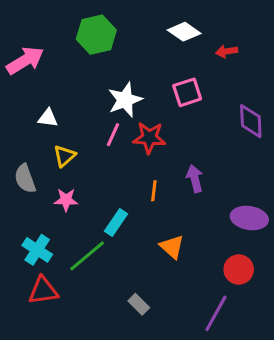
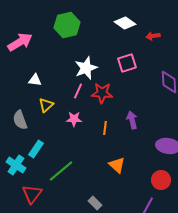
pink star: (66, 200) -> (74, 119), moved
cyan rectangle: (116, 223) -> (36, 149), moved
cyan cross: (37, 250) -> (16, 165), moved
red triangle: (43, 291) -> (32, 194), turned -45

